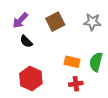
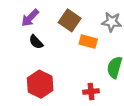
brown square: (55, 22) -> (70, 20), turned -30
orange rectangle: (72, 62) -> (88, 41), moved

